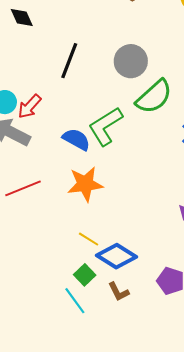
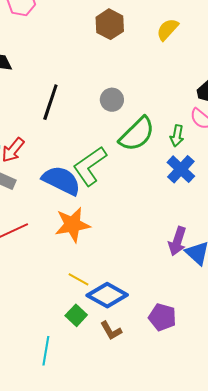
gray circle: (131, 61) -> (112, 100), size x0.7
blue semicircle: (76, 139) -> (61, 180), size x1.4
cyan line: (75, 301) -> (46, 351), moved, turned 48

